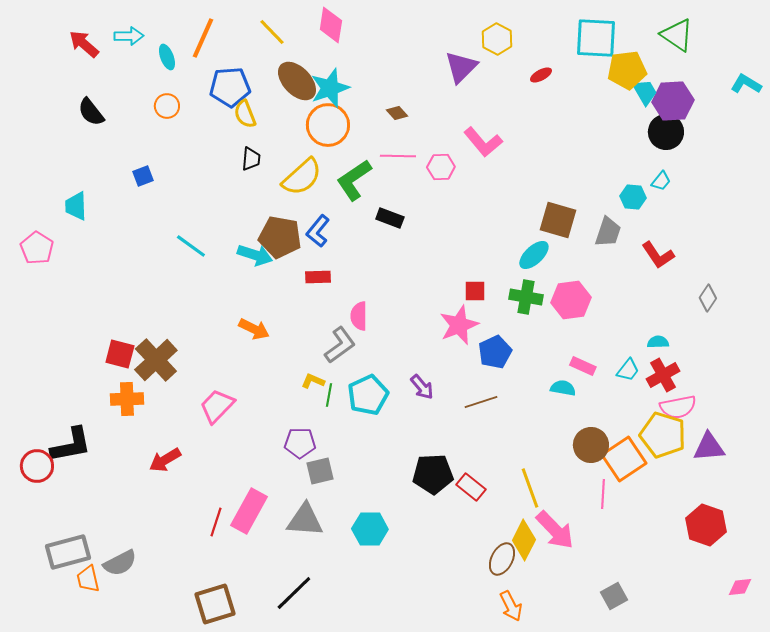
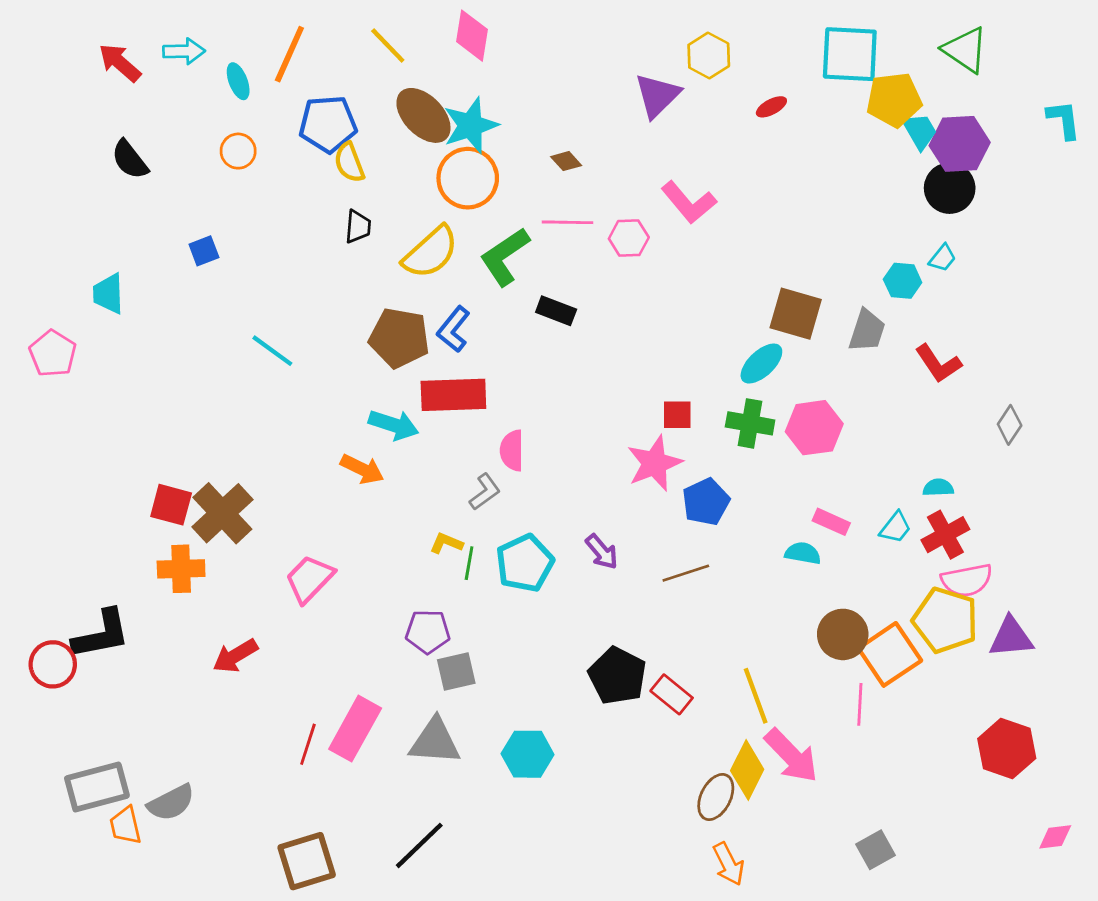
cyan L-shape: (746, 84) -> (1064, 120), turned 52
cyan arrow: (255, 255) -> (394, 425), moved
red rectangle: (318, 277) -> (453, 395), size x1.8
gray L-shape: (340, 345) -> (485, 492), size x0.7
black pentagon: (433, 474) -> (617, 676), turned 30

